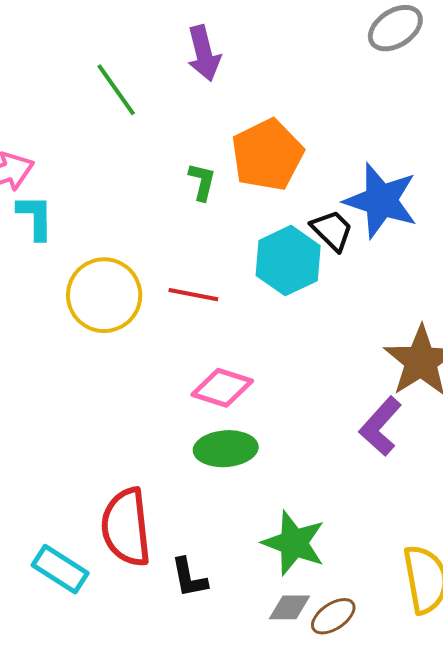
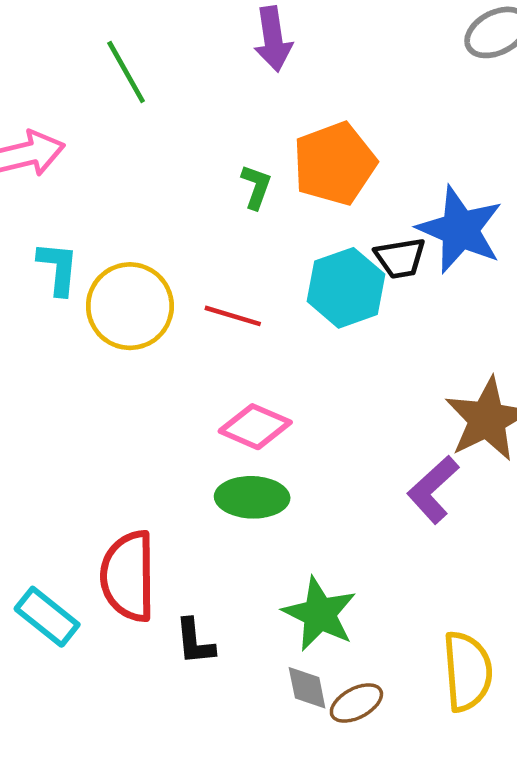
green line: (116, 90) -> (126, 72), moved
cyan L-shape: (35, 217) -> (58, 268), moved
black trapezoid: (332, 230) -> (400, 258), turned 120
gray diamond: (289, 607) -> (307, 688), turned 72

